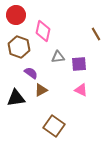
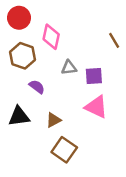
brown triangle: (41, 90) -> (53, 120), moved
pink triangle: (81, 90) -> (96, 107), size x1.5

